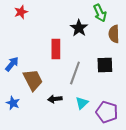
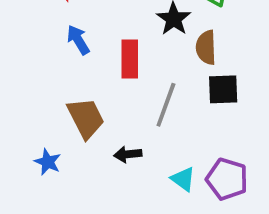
brown semicircle: (114, 34) -> (206, 47), moved
blue arrow: (12, 64) -> (78, 40), moved, turned -70
cyan triangle: (82, 103) -> (183, 179), moved, turned -40

